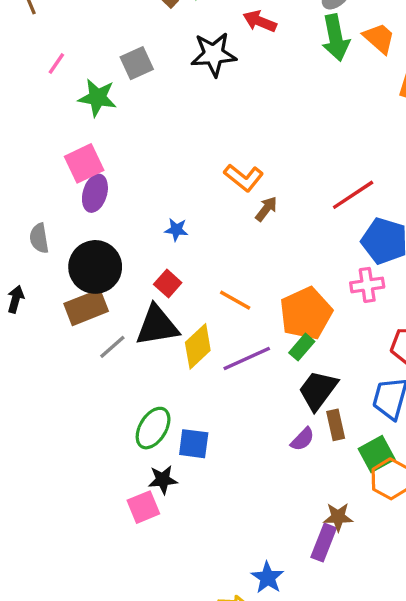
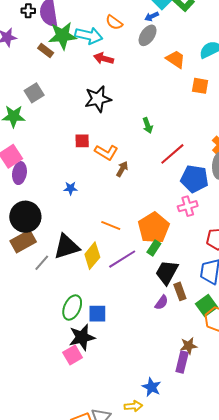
green arrow: (336, 38) -> (148, 125), moved, size x0.6
black star: (214, 54) -> (98, 99), moved
red square: (168, 283) -> (82, 141), moved, turned -35
black star: (163, 480) -> (82, 337), size x1.5

